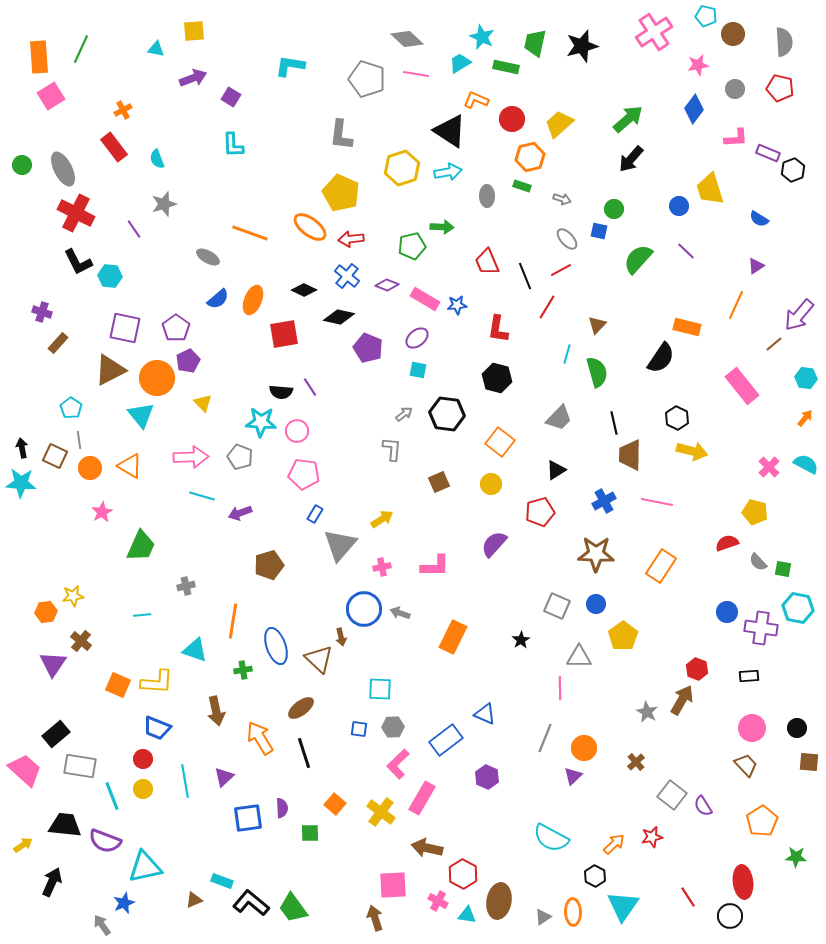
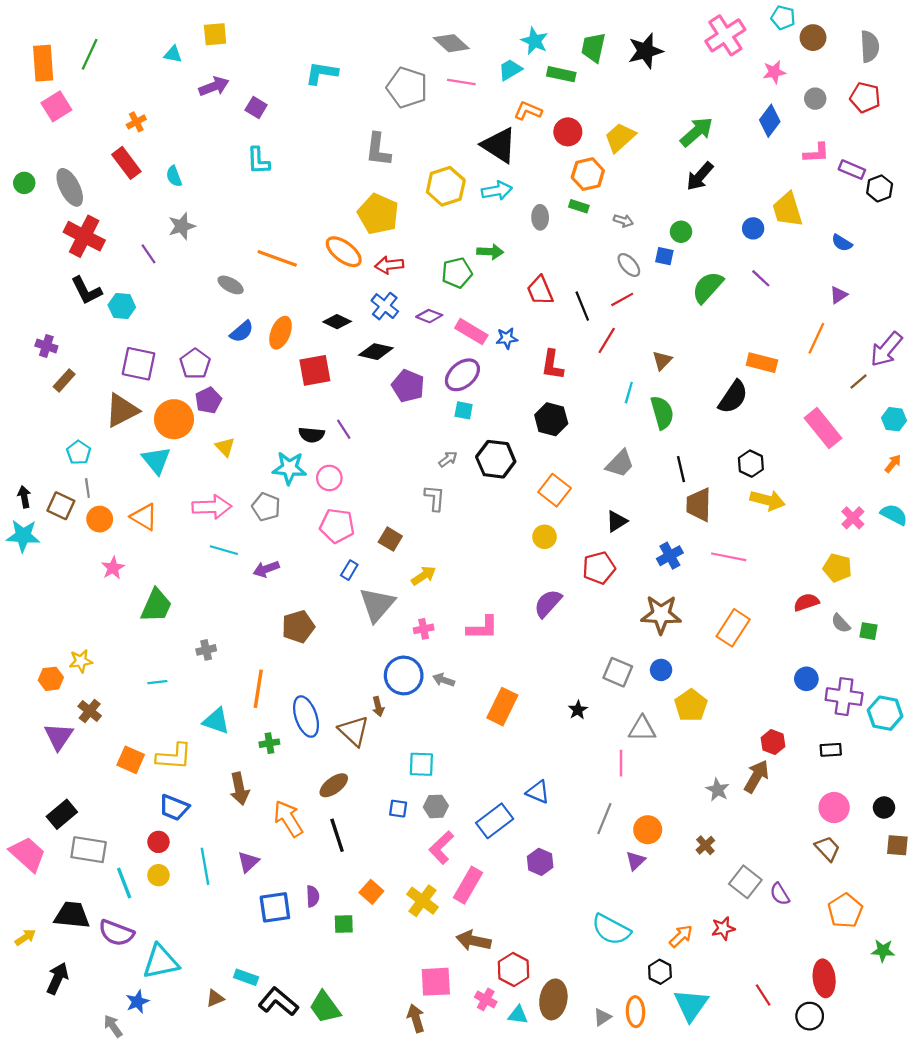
purple ellipse: (417, 338) -> (462, 375), size x1.4
brown square: (439, 482) -> (390, 539), moved, turned -35
cyan hexagon: (798, 608) -> (885, 713), moved

